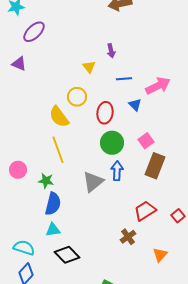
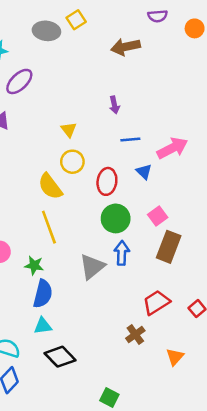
yellow triangle: (89, 67) -> (69, 130), moved

